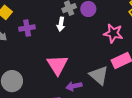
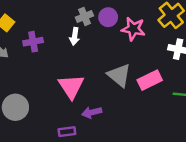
pink star: (113, 33) -> (133, 29), moved
gray triangle: (99, 75) -> (119, 75), moved

